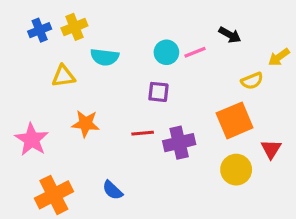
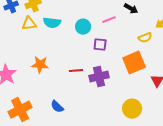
cyan circle: (166, 52) -> (83, 27), moved
yellow triangle: (63, 76) -> (29, 24), moved
purple square: (158, 92) -> (100, 45), moved
yellow circle: (236, 170) -> (132, 109), moved

